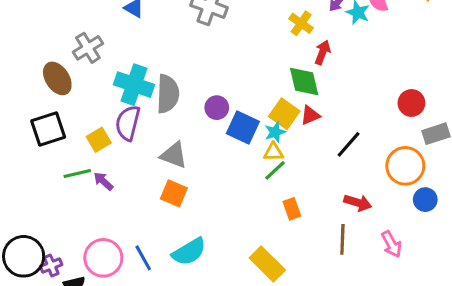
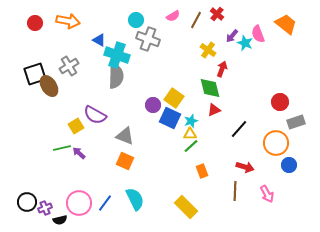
cyan cross: (134, 85) -> (117, 55), moved
gray semicircle: (168, 94) -> (116, 76), moved
yellow square: (284, 114) -> (174, 98), moved
purple semicircle: (128, 123) -> (95, 115), turned -75
black square: (48, 129) -> (35, 74), moved
cyan semicircle: (189, 252) -> (135, 199), turned -85
black circle: (24, 256) -> (27, 202), size x0.7
blue line: (143, 258) -> (105, 203), turned 66

